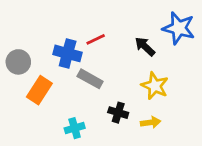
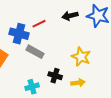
black arrow: (145, 46) -> (70, 16), moved, turned -56
cyan cross: (75, 128) -> (32, 87), moved

